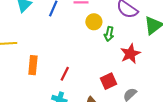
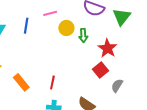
orange rectangle: (33, 65) -> (21, 82), turned -30
red square: (109, 81) -> (100, 70), moved

